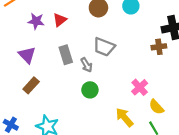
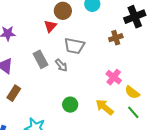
red triangle: (60, 20) -> (50, 26), moved
brown cross: (159, 47) -> (116, 38), moved
green circle: (90, 90) -> (70, 105), moved

